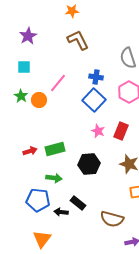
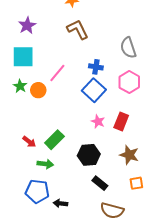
cyan square: (24, 67) -> (23, 57), size x1.6
green rectangle: (55, 149) -> (54, 140), turned -30
red arrow: (30, 151) -> (29, 142), turned 56
green arrow: (54, 178) -> (45, 164), moved
black rectangle: (78, 203) -> (100, 183), moved

